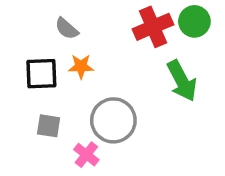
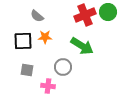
green arrow: (182, 81) -> (82, 46), moved, turned -30
gray circle: (113, 120) -> (63, 67), size x0.7
pink cross: (86, 155) -> (48, 86), turned -32

